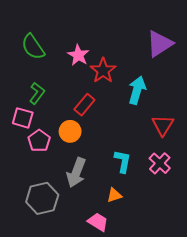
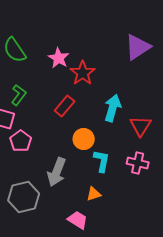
cyan arrow: (137, 90) -> (113, 108), moved
orange circle: (70, 131) -> (84, 139), moved
pink cross: (160, 163) -> (138, 163), turned -30

